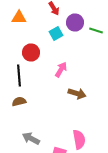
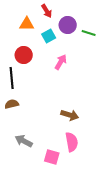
orange triangle: (19, 18) -> (27, 24), moved
pink arrow: (61, 70) -> (61, 62), moved
brown arrow: (77, 94) -> (70, 115), moved

